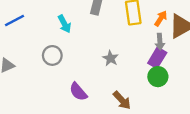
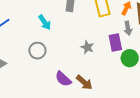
purple rectangle: (157, 58) -> (115, 43), moved, turned -36
brown arrow: (122, 100) -> (84, 82), moved

